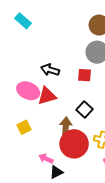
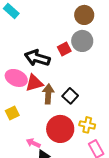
black arrow: (50, 70) -> (37, 58), size x1.4
red square: (84, 75) -> (64, 49), moved, turned -32
brown arrow: (66, 127) -> (48, 94), moved

